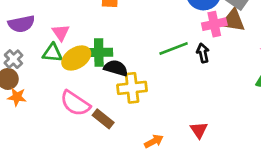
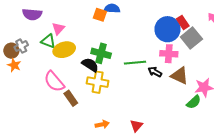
brown triangle: (233, 20) -> (180, 76), moved
green cross: (99, 52) -> (101, 53), moved
black arrow: (203, 53) -> (155, 72), turned -64
gray cross: (13, 59) -> (21, 46), moved

